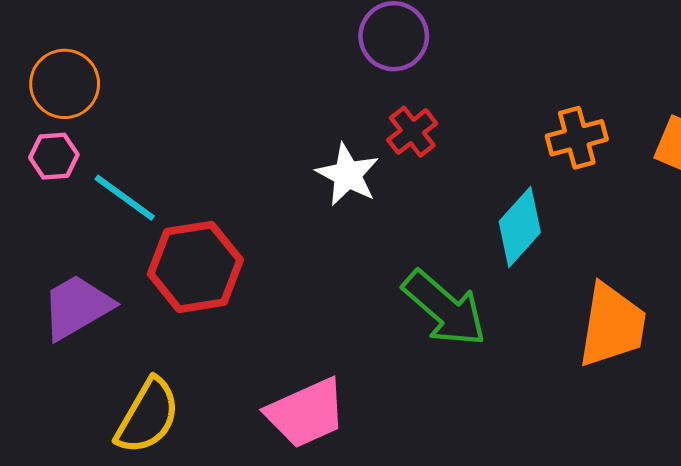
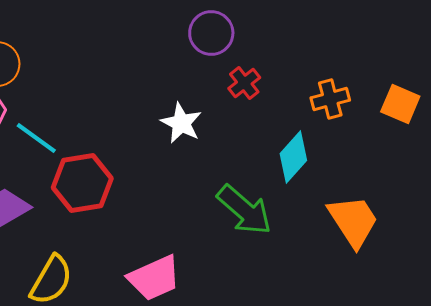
red cross: (412, 132) -> (244, 83), moved
orange trapezoid: (612, 325) -> (353, 221), turned -42

